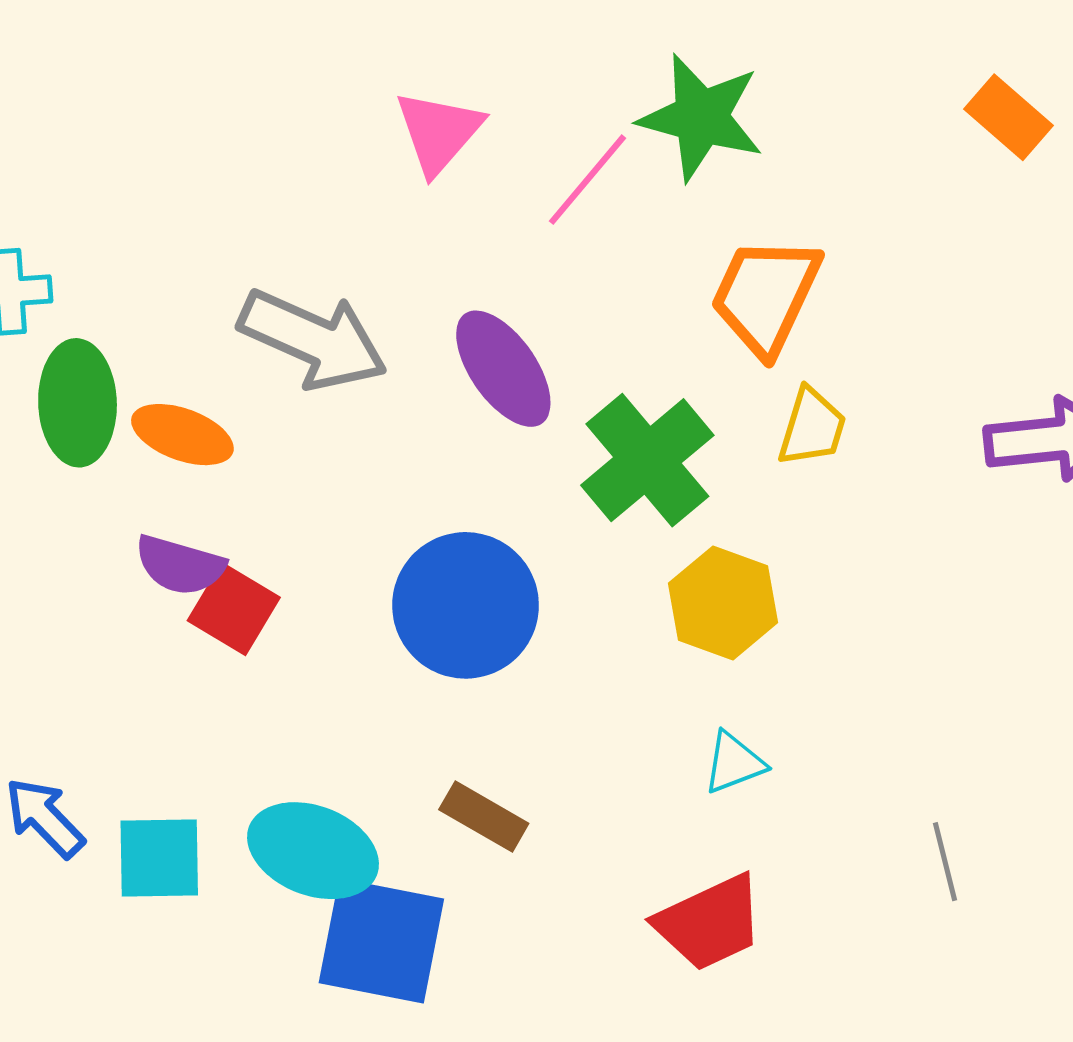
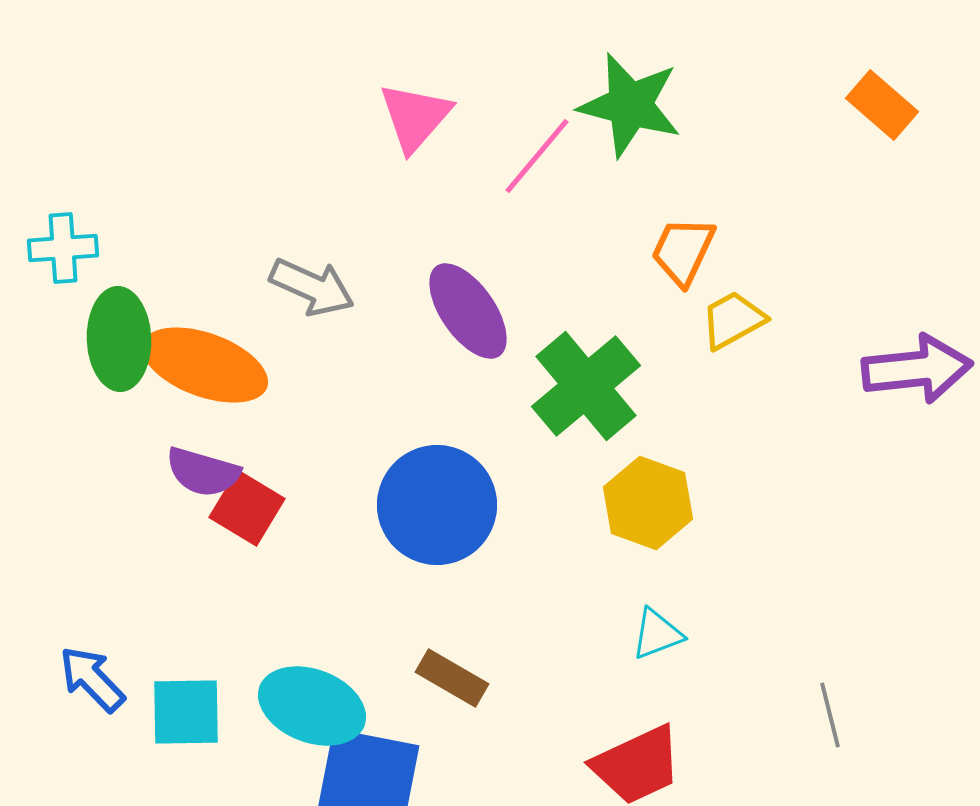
orange trapezoid: (766, 295) -> (683, 251), size x0.7
gray arrow: (313, 339) -> (312, 287), size x0.7
yellow trapezoid: (812, 427) -> (733, 320), moved, turned -136
orange ellipse: (182, 435) -> (205, 365), size x1.5

